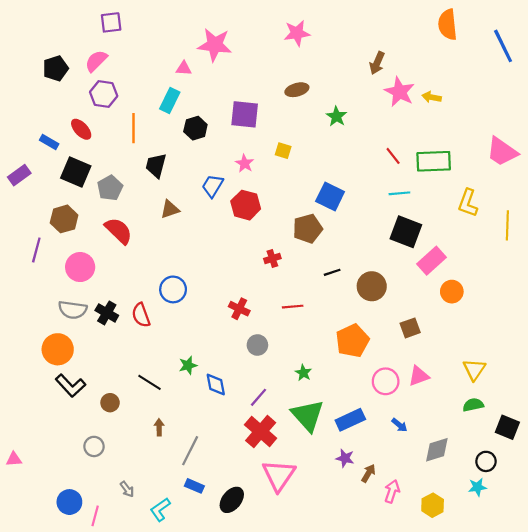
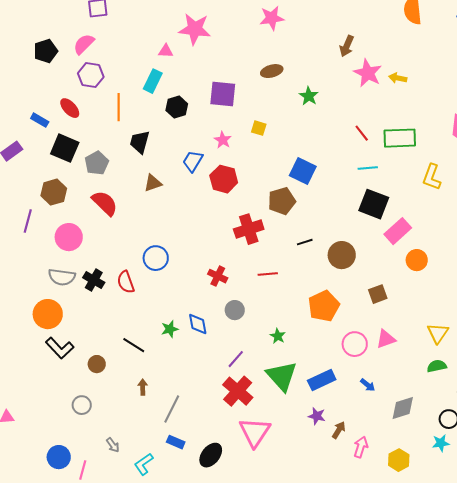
red cross: (272, 258) -> (249, 229), size x1.8
blue diamond: (216, 385) -> (198, 324), moved

